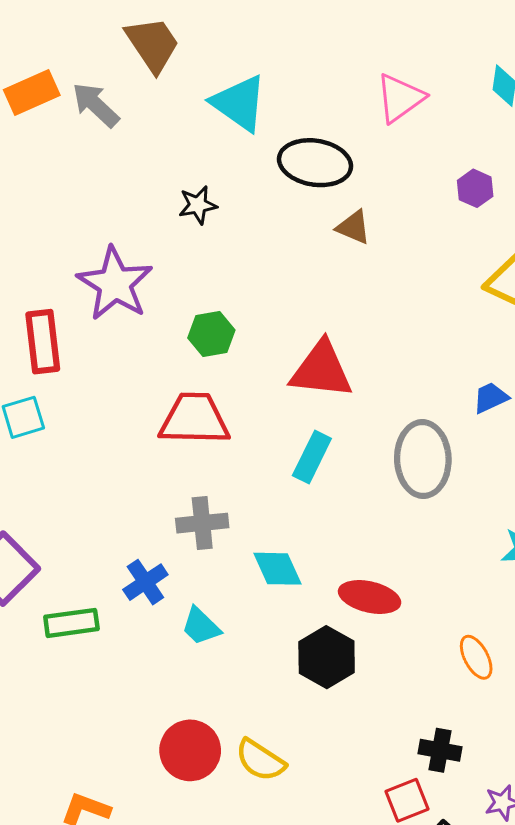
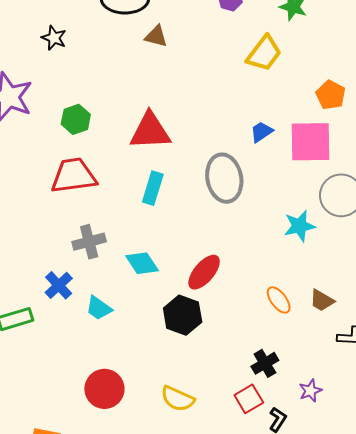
black star: (198, 205) -> (54, 38), turned -30
red ellipse: (370, 597) -> (204, 272), turned -54
black cross: (440, 750) -> (265, 363), turned -32
yellow semicircle: (260, 760) -> (178, 399), moved

